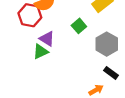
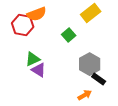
purple triangle: (47, 39) -> (39, 70), moved
gray hexagon: (107, 44) -> (90, 64), moved

